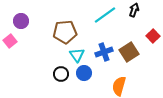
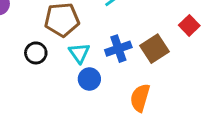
black circle: (61, 74) -> (36, 53), moved

